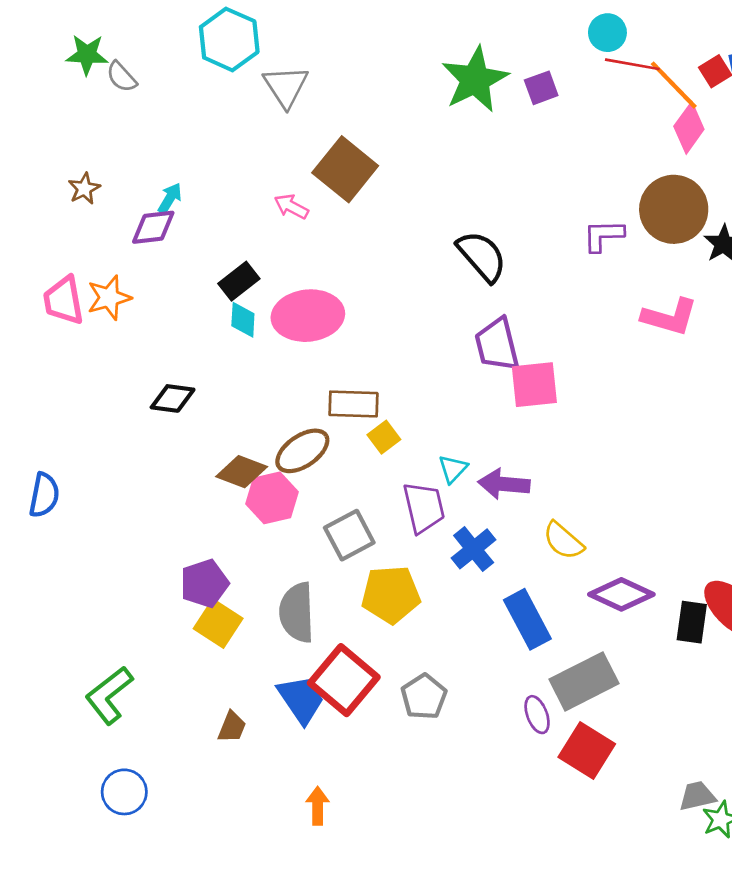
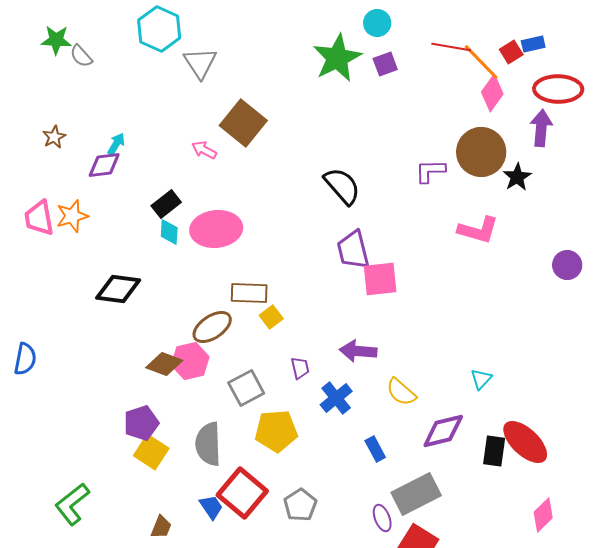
cyan circle: (607, 33) -> (377, 23), moved
black diamond: (173, 398) -> (118, 289), size x1.4
cyan triangle: (453, 469) -> (481, 379), moved
brown diamond: (242, 472) -> (164, 364), moved
purple trapezoid: (424, 508) -> (300, 368), size x0.6
purple diamond: (621, 594) -> (443, 431), turned -39
blue rectangle: (527, 619) -> (375, 449), size x0.6
blue trapezoid: (301, 699) -> (211, 507), size x0.7

